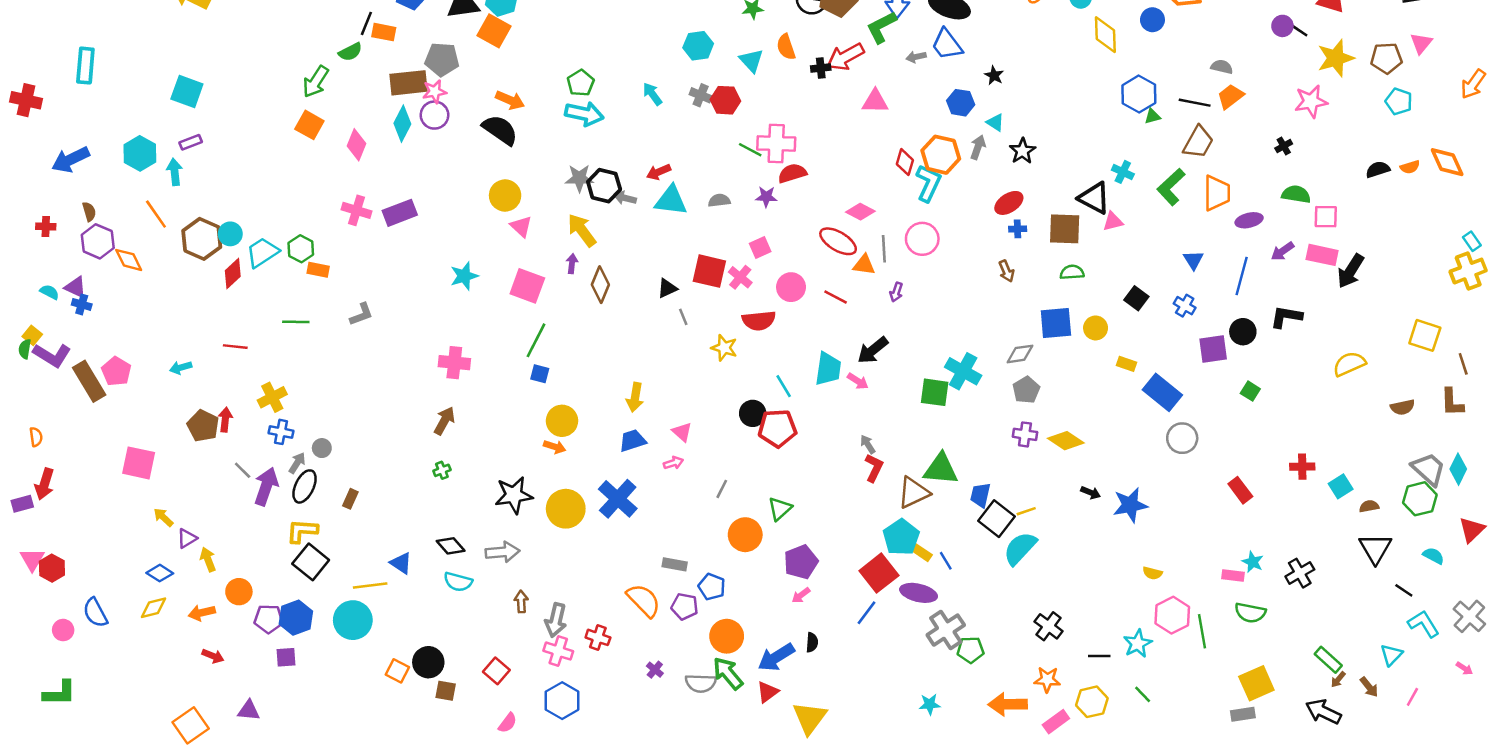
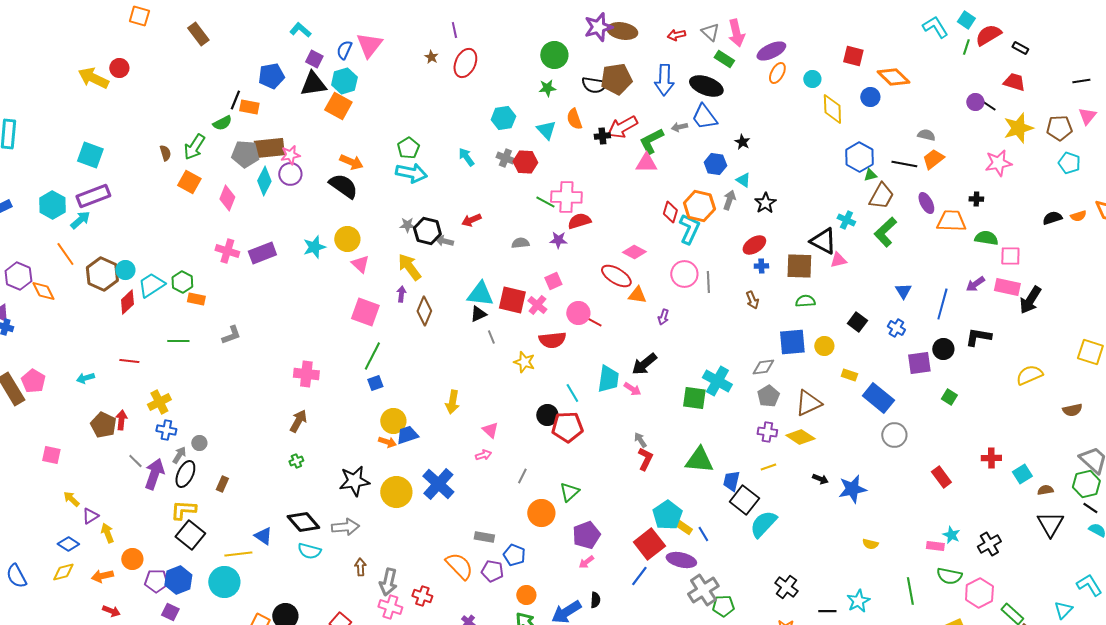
green L-shape: (881, 27) -> (651, 141), moved
gray pentagon: (442, 59) -> (245, 154), moved
purple rectangle: (191, 142) -> (93, 196), size x1.8
brown trapezoid: (1198, 142) -> (881, 196), moved
black cross: (1284, 146) -> (976, 199), turned 32
cyan arrow: (175, 172) -> (80, 220), turned 55
gray star: (579, 178) -> (407, 225), size x0.7
orange trapezoid: (1217, 193) -> (951, 221), moved, turned -88
cyan triangle: (671, 200) -> (480, 294), moved
brown semicircle: (89, 212) -> (165, 153), moved
purple ellipse: (1249, 220) -> (926, 203), moved, turned 75
gray line: (884, 249) -> (708, 282), moved
cyan star: (464, 276) -> (314, 247), moved
red line: (836, 297) -> (592, 321), moved
blue square: (540, 374) -> (375, 383), turned -35
blue trapezoid: (633, 441) -> (407, 435), moved
pink square: (139, 463) -> (51, 455), size x0.7
brown triangle: (914, 493) -> (808, 403), moved
yellow line: (1026, 511) -> (768, 467), moved
black diamond: (451, 546) -> (303, 522), size x1.4
black line: (1404, 590) -> (1090, 508), moved
pink hexagon: (1172, 615) -> (979, 593), moved
orange circle: (727, 636) -> (526, 595), size x0.7
purple square: (286, 657) -> (170, 612), turned 30

